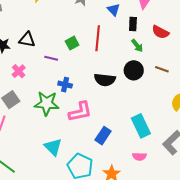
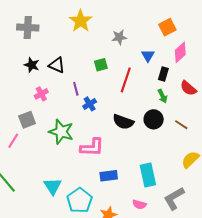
green square: (72, 43) -> (101, 65), moved
purple line: (51, 58) -> (76, 89), turned 48
blue cross: (65, 85) -> (90, 104), moved, turned 32
blue rectangle: (103, 136) -> (109, 176), turned 36
cyan triangle: (53, 147) -> (53, 186), moved

